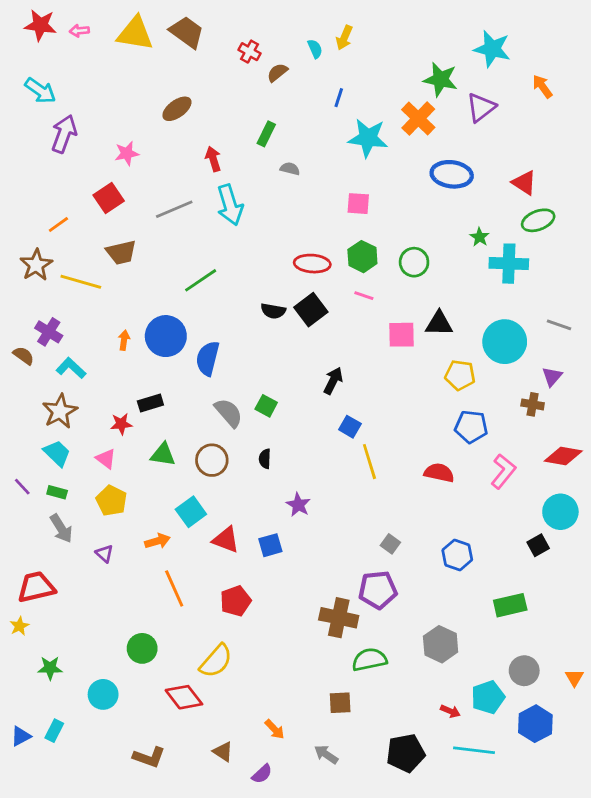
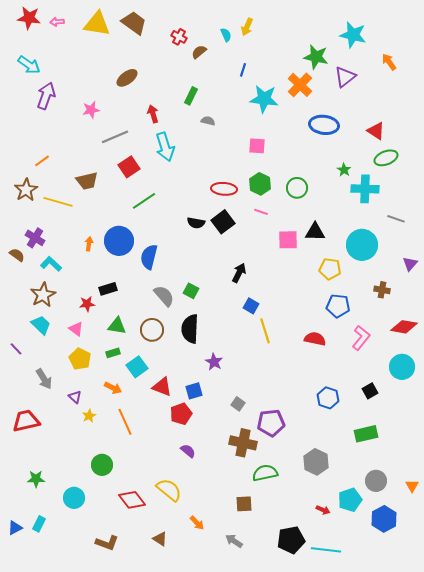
red square: (109, 198) -> (129, 167), moved
gray line: (174, 209) -> (115, 137), moved
gray line: (559, 325) -> (396, 219), moved
purple triangle: (552, 376) -> (410, 264), moved
black semicircle: (265, 459) -> (190, 329), size x2.0
green rectangle: (57, 492) -> (113, 353), moved, turned -32
orange arrow: (157, 541) -> (113, 388), turned 42
gray square: (390, 544) -> (238, 404), moved
black square: (538, 545) -> (370, 391), moved
red pentagon: (236, 601) -> (181, 414), moved
yellow star: (19, 626) -> (89, 416), moved
yellow semicircle: (216, 661) -> (169, 490), moved, turned -92
cyan line: (474, 750) -> (326, 550), moved
purple semicircle: (262, 774) -> (188, 451), moved, turned -98

